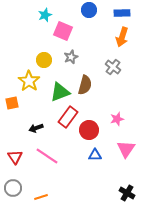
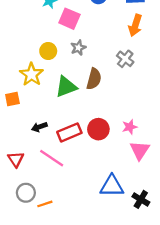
red rectangle: (68, 117) -> (69, 132), moved, turned 30
pink star: (117, 119) -> (130, 127), moved
blue triangle: (95, 155) -> (112, 186), moved, size x1.6
gray circle: (13, 188) -> (26, 193), moved

